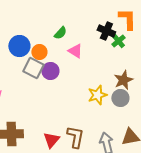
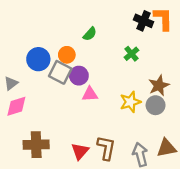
black cross: (106, 31) -> (143, 21), moved
green cross: (118, 41) -> (131, 54), moved
blue circle: (19, 46) -> (38, 59), moved
pink triangle: (75, 51) -> (90, 94), moved, turned -35

